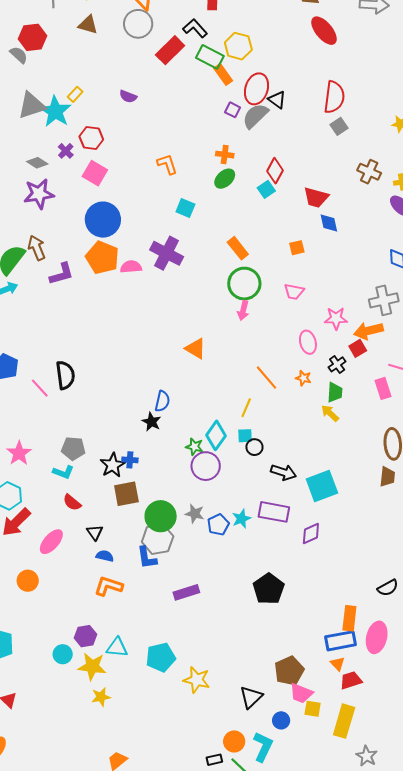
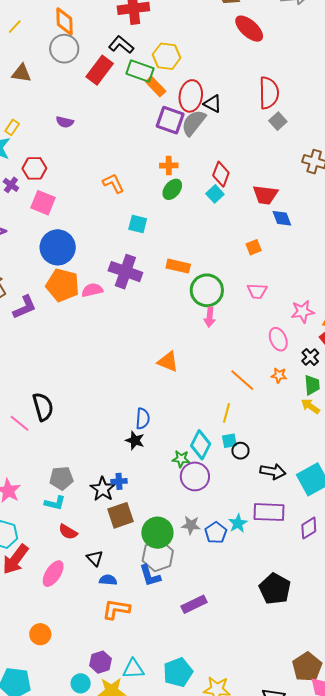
brown triangle: (88, 25) -> (22, 73), moved
purple square: (233, 110) -> (170, 120), size x1.8
orange rectangle: (238, 248) -> (178, 266), moved, turned -30
orange circle: (28, 581) -> (40, 634), moved

